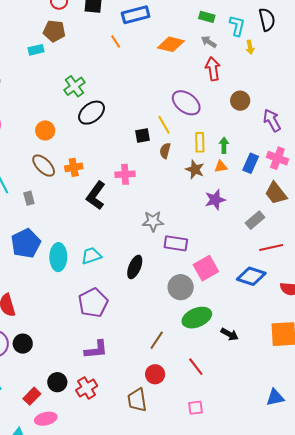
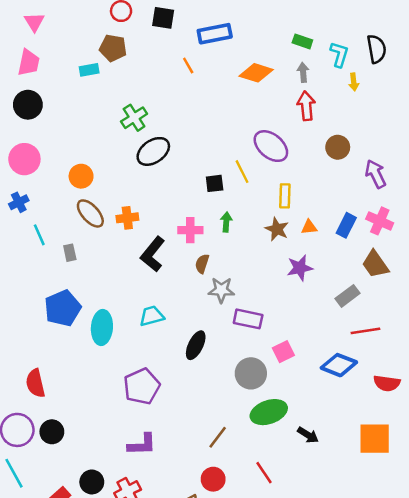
gray arrow: (209, 42) -> (303, 72), turned 49
orange circle: (45, 130) -> (81, 176), moved
green arrow: (224, 145) -> (226, 222), moved
brown semicircle: (165, 151) -> (202, 264), moved
cyan trapezoid: (91, 256) -> (152, 316), moved
pink square: (206, 268) -> (283, 352), size x0.7

